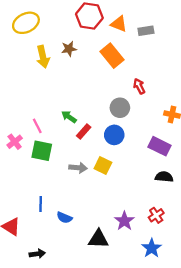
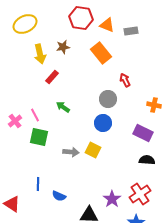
red rectangle: (84, 131) -> (52, 77), moved
pink cross: (15, 142) -> (15, 121), moved
red cross: (156, 215) -> (140, 194), size x1.5

